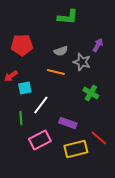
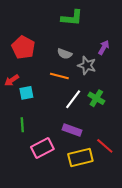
red pentagon: (22, 45) -> (23, 47), turned 30
gray semicircle: (61, 51) -> (65, 54), turned 40
white line: (41, 105) -> (73, 99), moved

